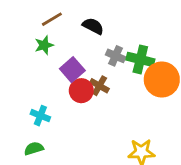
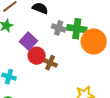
brown cross: (99, 86) -> (50, 63), moved

